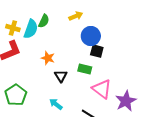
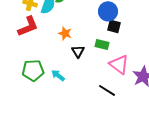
green pentagon: (16, 95) -> (33, 70), turned 30
cyan arrow: (56, 104) -> (58, 75), moved

